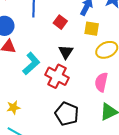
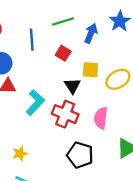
yellow square: (92, 29) -> (90, 70), moved
pink semicircle: (101, 82) -> (101, 118), moved

